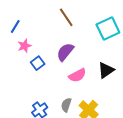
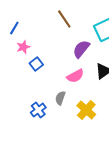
purple semicircle: (65, 52) -> (81, 49), moved
gray semicircle: (66, 105) -> (60, 98), moved

